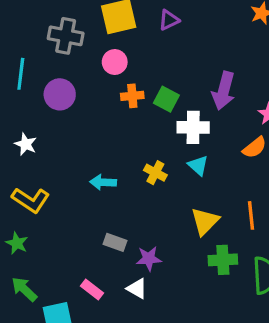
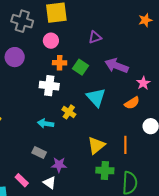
purple triangle: (169, 20) -> (95, 37), moved
purple arrow: (224, 91) -> (117, 66), turned 90
white cross: (193, 127) -> (49, 86), moved
cyan triangle: (198, 166) -> (96, 97), moved, size x1.5
cyan arrow: (103, 182) -> (46, 124), moved

